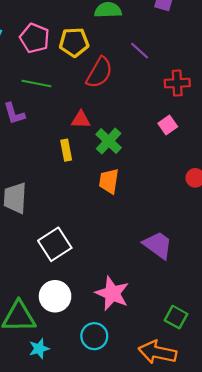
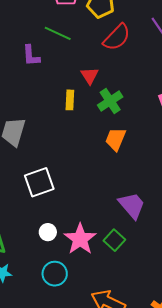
red triangle: (81, 120) -> (90, 76), turned 42
orange trapezoid: (109, 181) -> (115, 139), moved
white circle: (55, 296) -> (48, 232), moved, size x0.6
green square: (176, 317) -> (114, 240), moved

